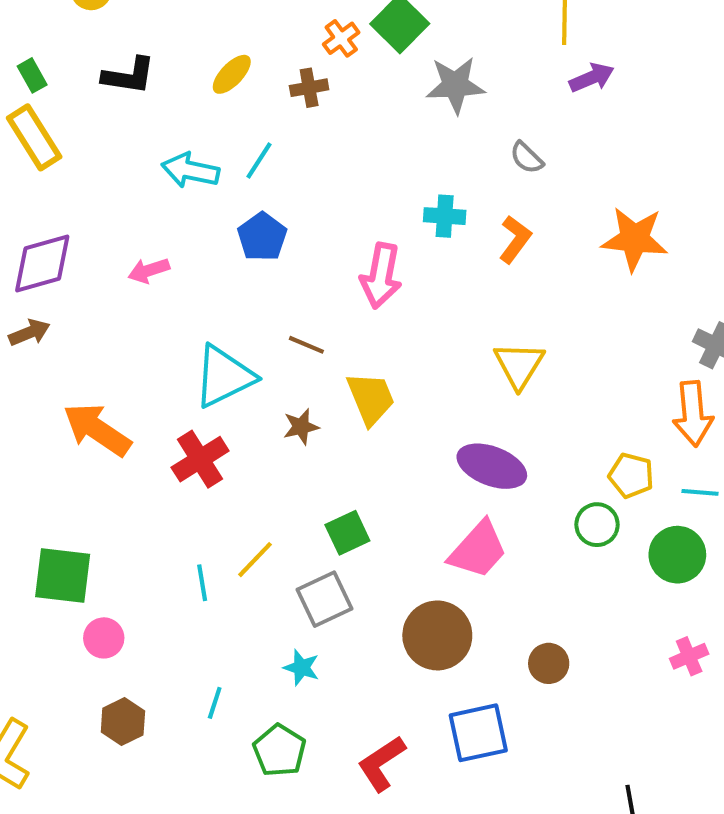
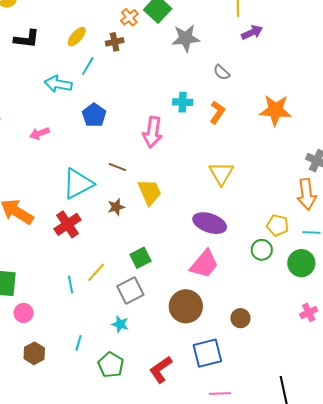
cyan line: (259, 161) -> (88, 66), moved

